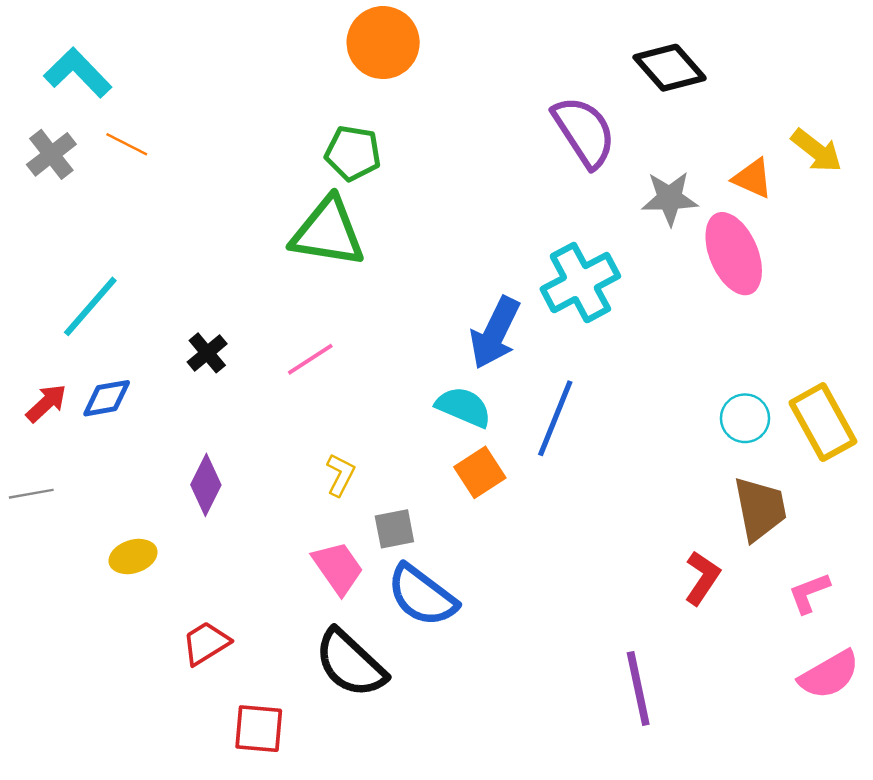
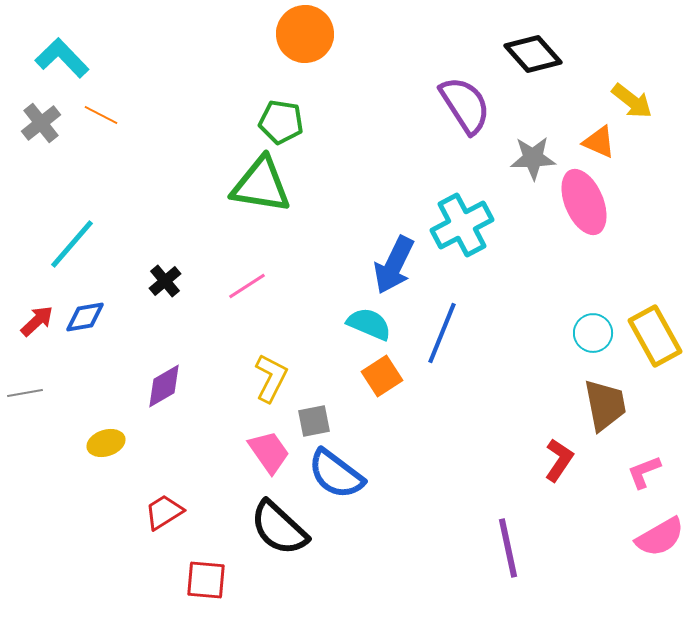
yellow arrow: (817, 151) -> (632, 101), moved
yellow L-shape: (340, 475) -> (271, 378), size x1.4
purple diamond: (206, 485) -> (164, 386), turned 33

